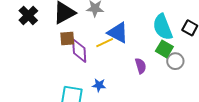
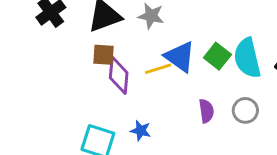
green square: (164, 49) -> (217, 56), moved
gray circle: (175, 61) -> (245, 110), moved

